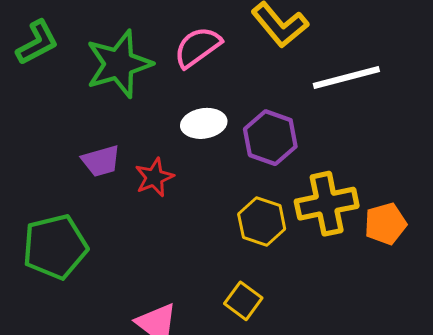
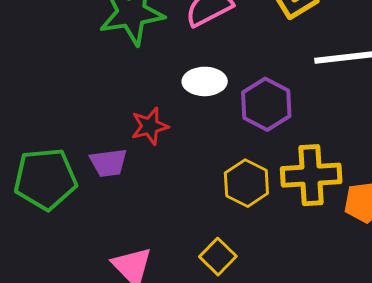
purple trapezoid: (101, 161) -> (108, 163), moved

